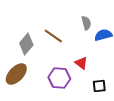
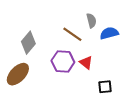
brown line: (53, 36) -> (72, 34), moved
purple hexagon: (59, 78) -> (63, 62), moved

